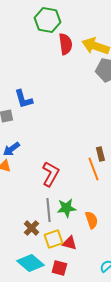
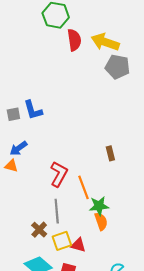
blue L-shape: (23, 99) -> (33, 110), moved
orange line: (93, 169) -> (83, 187), moved
green star: (66, 208) -> (99, 206), moved

